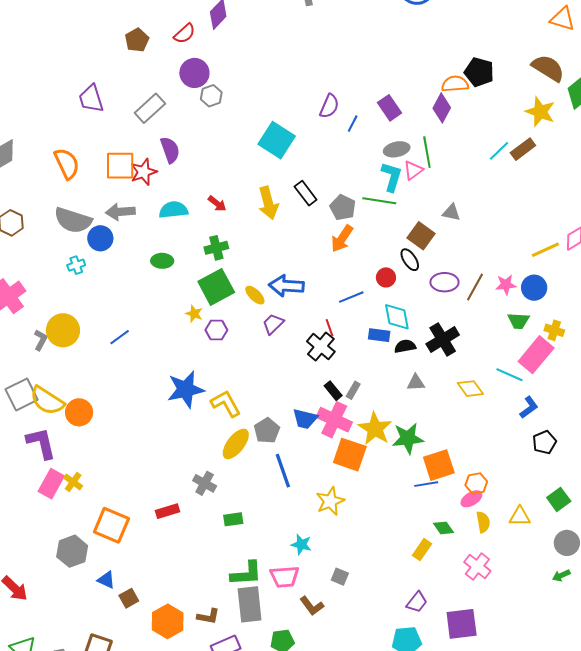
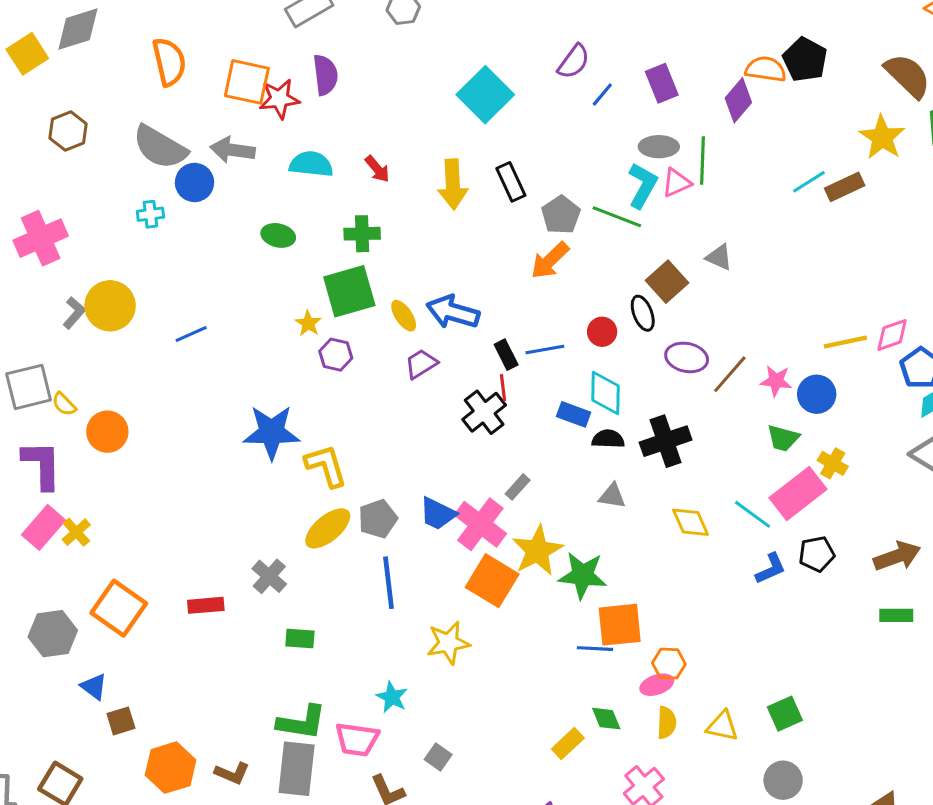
black rectangle: (333, 391) -> (506, 355), moved
yellow semicircle: (47, 401) -> (64, 404), size x0.5
black pentagon: (544, 442) -> (817, 554), moved

